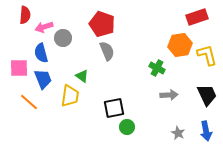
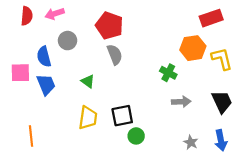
pink arrow: (44, 27) -> (55, 14), moved
yellow trapezoid: (70, 96) -> (88, 118), moved
orange line: (29, 102) -> (31, 136), moved, turned 42

